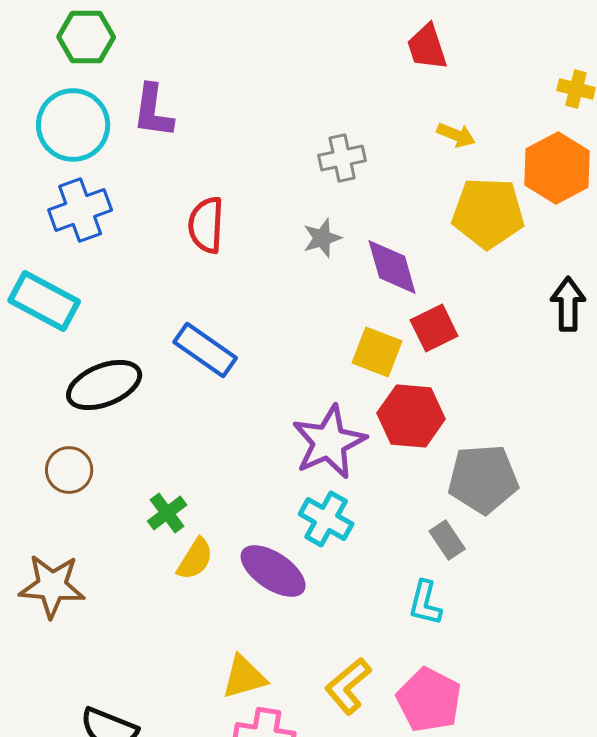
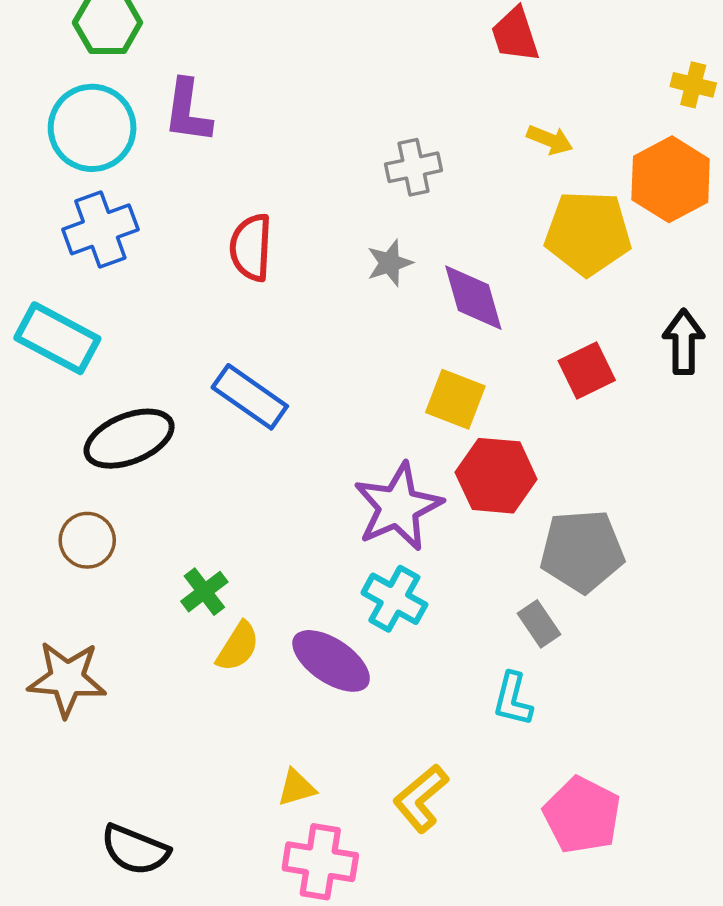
red square: (434, 328) -> (587, 370), moved
yellow triangle: (244, 677) -> (296, 788), size x0.7
pink pentagon: (429, 700) -> (582, 815), moved

